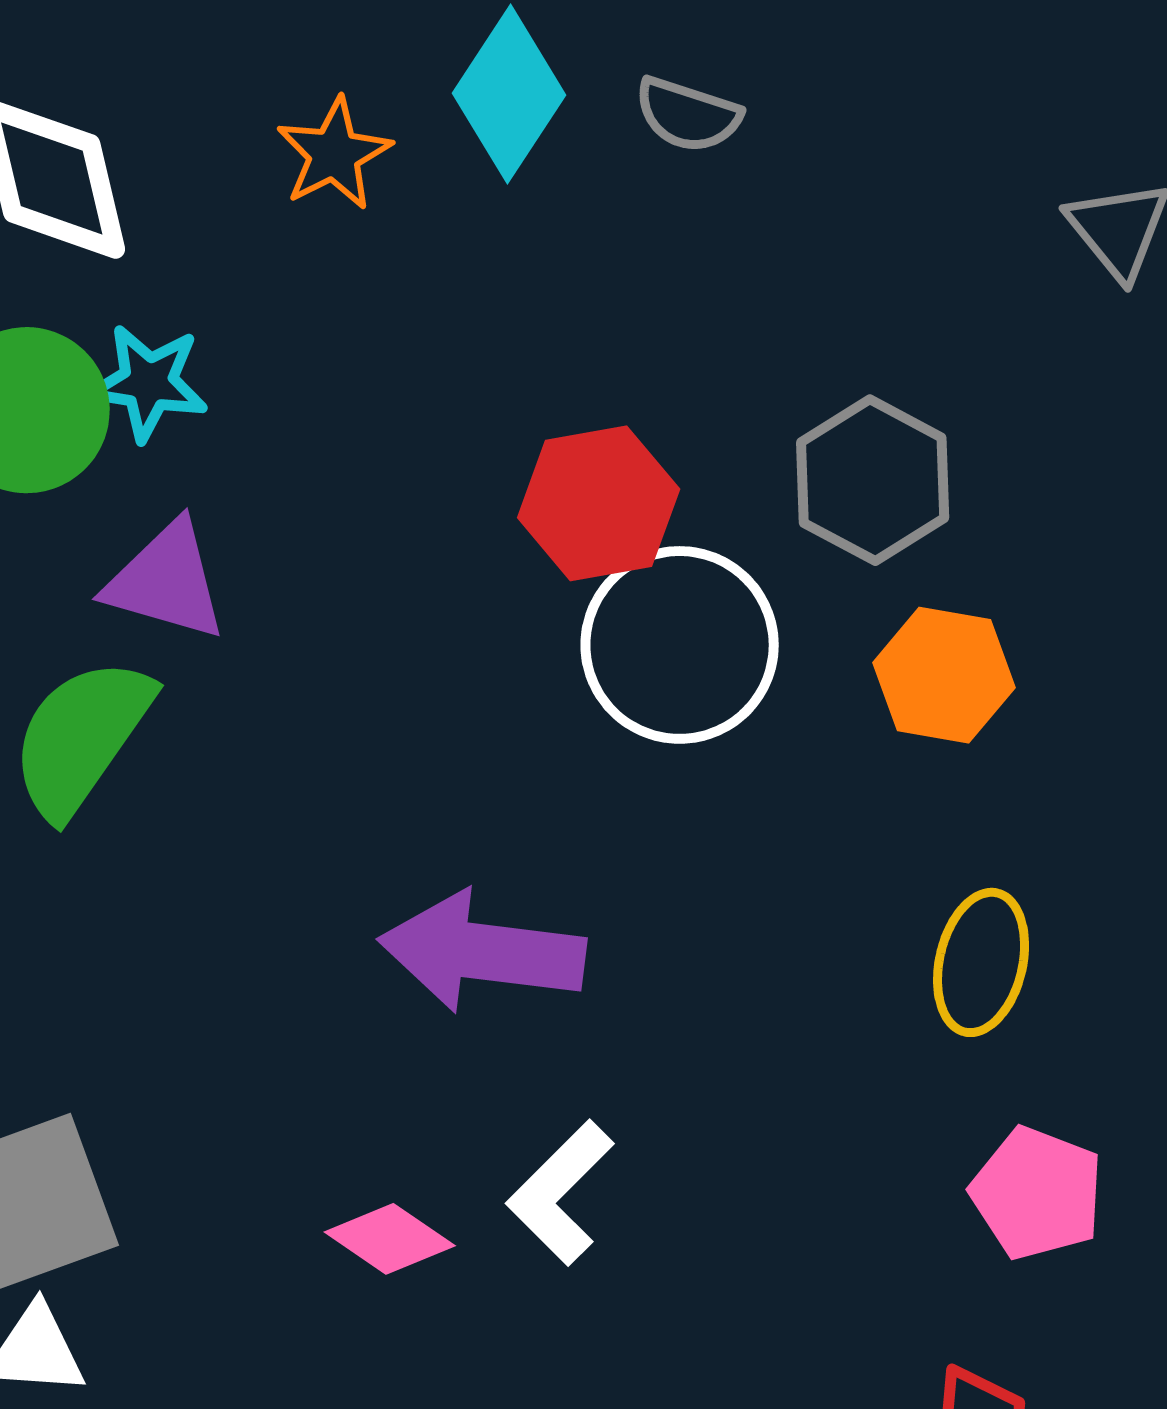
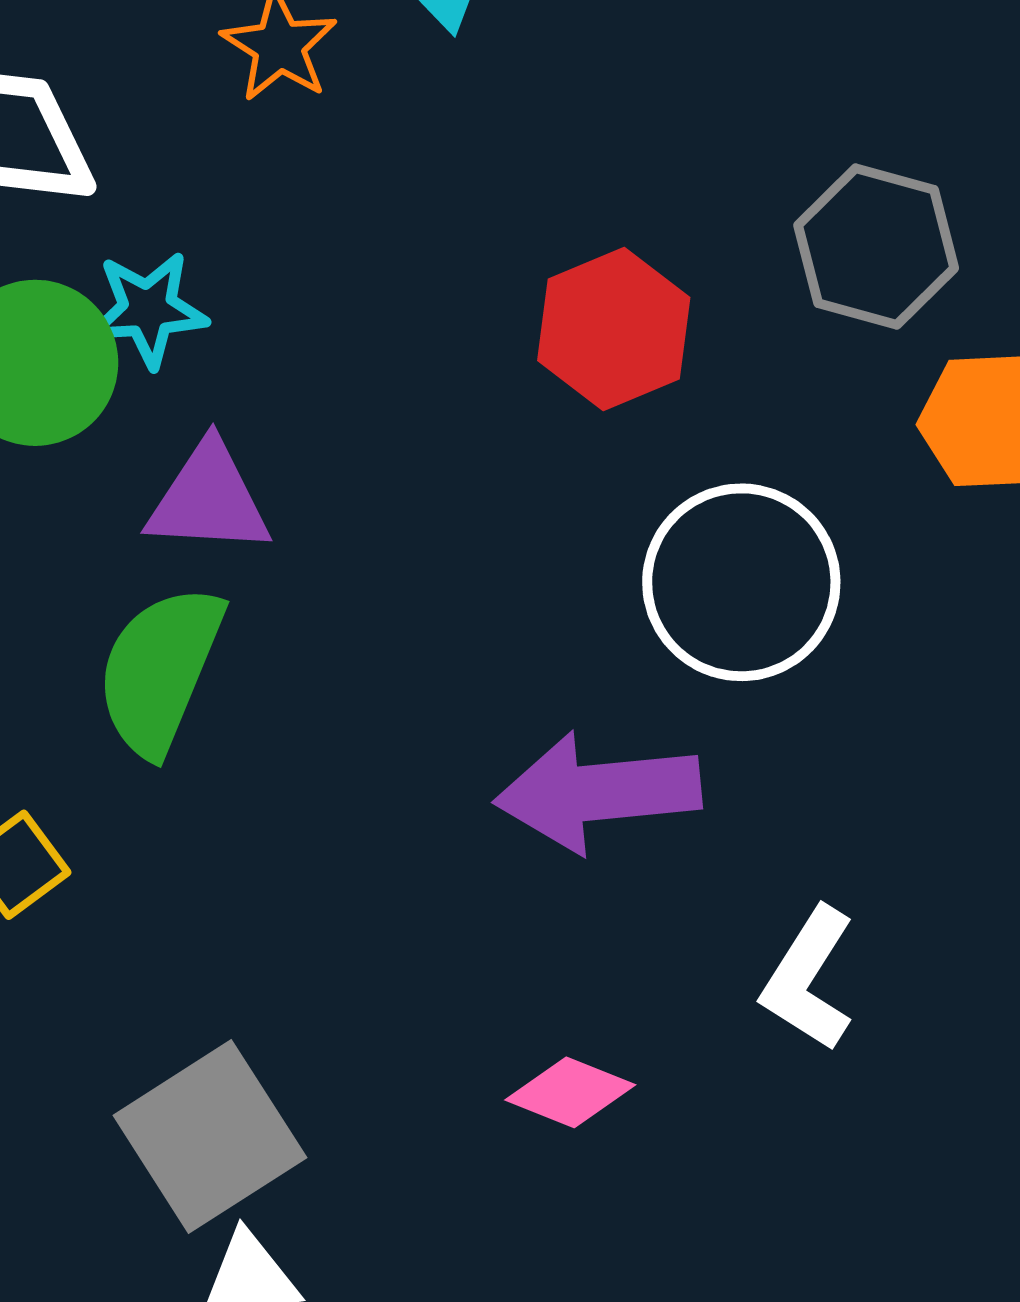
white circle: (680, 645) -> (741, 582), moved
white L-shape: (560, 1193) -> (808, 979), moved

